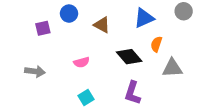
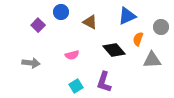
gray circle: (184, 11) -> (161, 27), moved
purple square: (43, 28) -> (38, 25), turned -32
purple L-shape: (133, 93) -> (104, 82), moved

